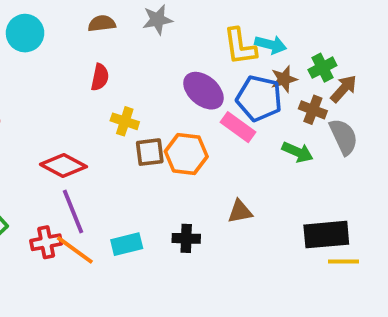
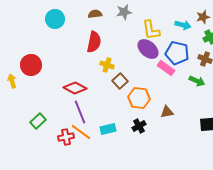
yellow L-shape: (240, 47) -> (151, 30), moved
red semicircle: (100, 77) -> (94, 42), size x1.5
brown star: (284, 79) -> (203, 17), moved
brown square: (150, 152) -> (120, 81), turned -35
orange hexagon: (186, 154) -> (139, 98), moved
black cross: (186, 238) -> (139, 126), turned -32
red cross: (46, 242) -> (66, 137), moved

